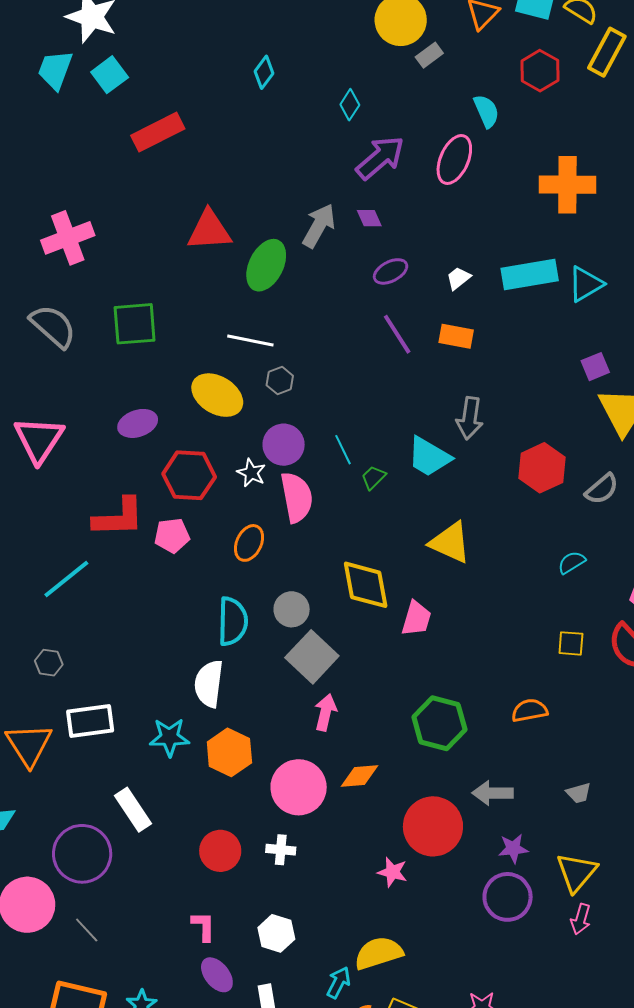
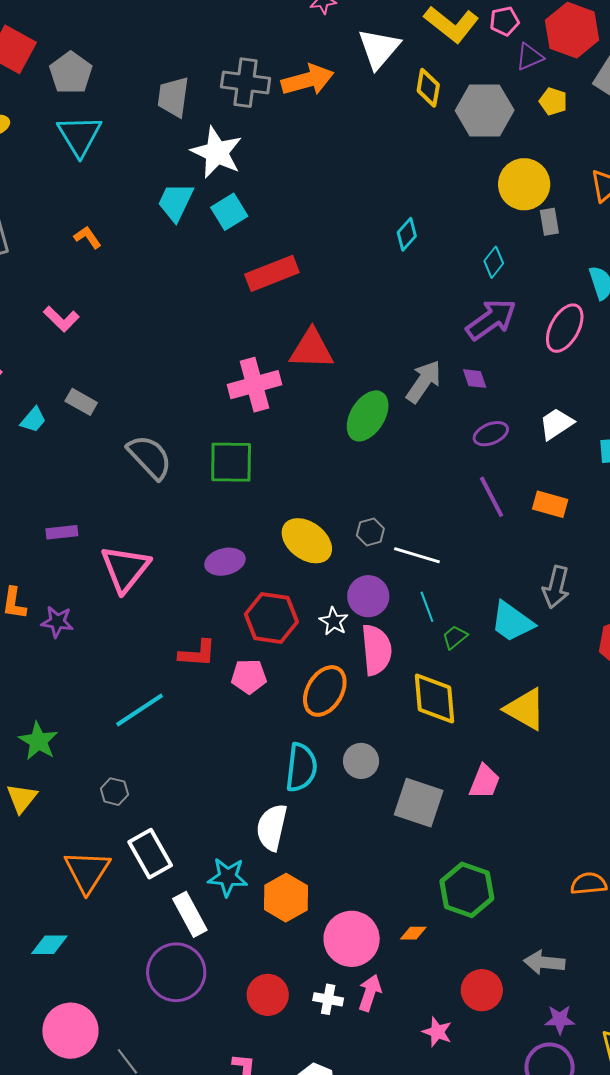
gray rectangle: (429, 55) -> (549, 222), turned -68
cyan diamond: (264, 72) -> (407, 234), moved
cyan diamond: (350, 105) -> (494, 262), moved
red triangle: (209, 230) -> (312, 349), moved
pink cross: (68, 238) -> (255, 385), moved
white trapezoid: (458, 278) -> (556, 424), moved, size x1.4
white line: (250, 340) -> (417, 555), moved
red L-shape: (119, 517) -> (197, 653), size x0.7
orange ellipse: (249, 543) -> (325, 691), size x1.4
yellow diamond: (366, 585) -> (434, 698), moved
gray square: (312, 657) -> (419, 803), moved, turned -30
pink arrow: (325, 712) -> (370, 993), moved
white rectangle: (90, 721) -> (150, 854), turned 63
green hexagon: (439, 723) -> (467, 890), moved
orange diamond: (360, 776) -> (413, 933), size x0.7
white rectangle: (133, 810) -> (190, 914), moved
red circle: (433, 826) -> (482, 990), size x0.7
purple circle: (82, 854) -> (176, 972), moved

